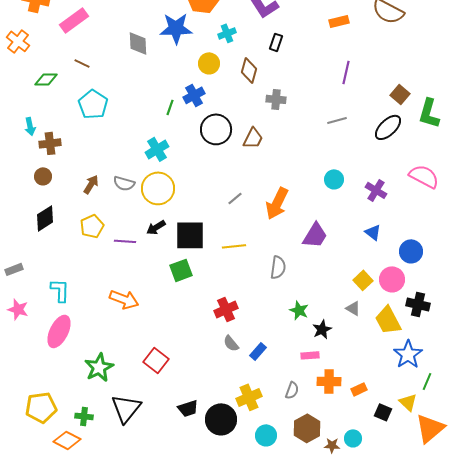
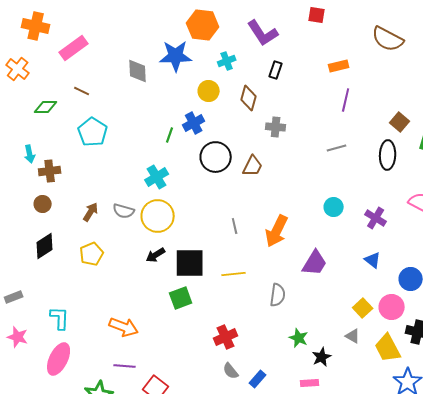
orange rectangle: (339, 21) -> (339, 66), moved
black ellipse: (388, 127) -> (388, 155), turned -44
gray line: (235, 198) -> (235, 226), turned -63
purple line: (125, 241) -> (125, 366), moved

